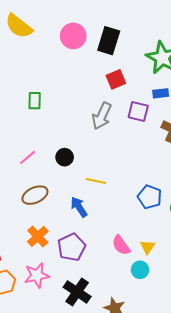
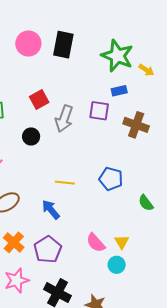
red square: (116, 79) -> (39, 100), moved
black circle: (65, 157) -> (31, 136), moved
blue pentagon: (150, 197) -> (111, 179), moved

